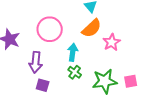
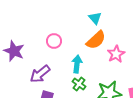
pink circle: (50, 29) -> (54, 41), size x0.6
purple arrow: (36, 62) -> (40, 74), turned 45

